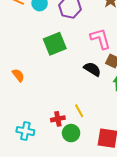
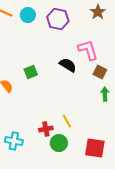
green square: (55, 44) -> (31, 72), moved, size x0.6
black semicircle: (92, 69) -> (68, 65), moved

